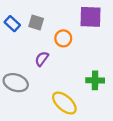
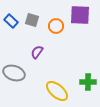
orange circle: (63, 38) -> (56, 26), moved
green cross: (95, 80) -> (88, 82), moved

